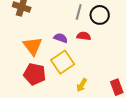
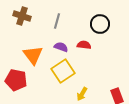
gray line: (79, 12) -> (57, 21), moved
red pentagon: (35, 74) -> (16, 80), moved

